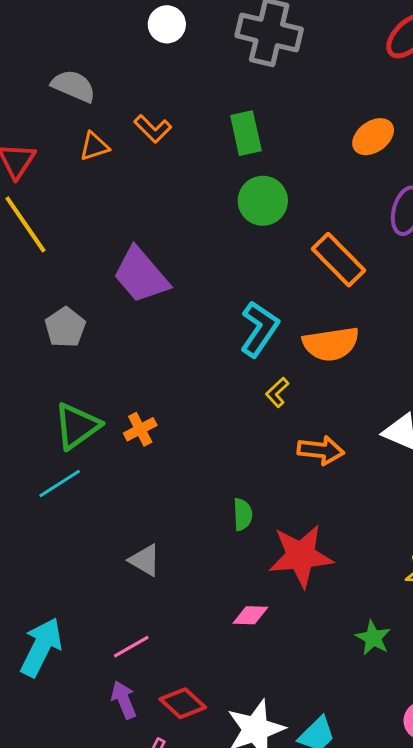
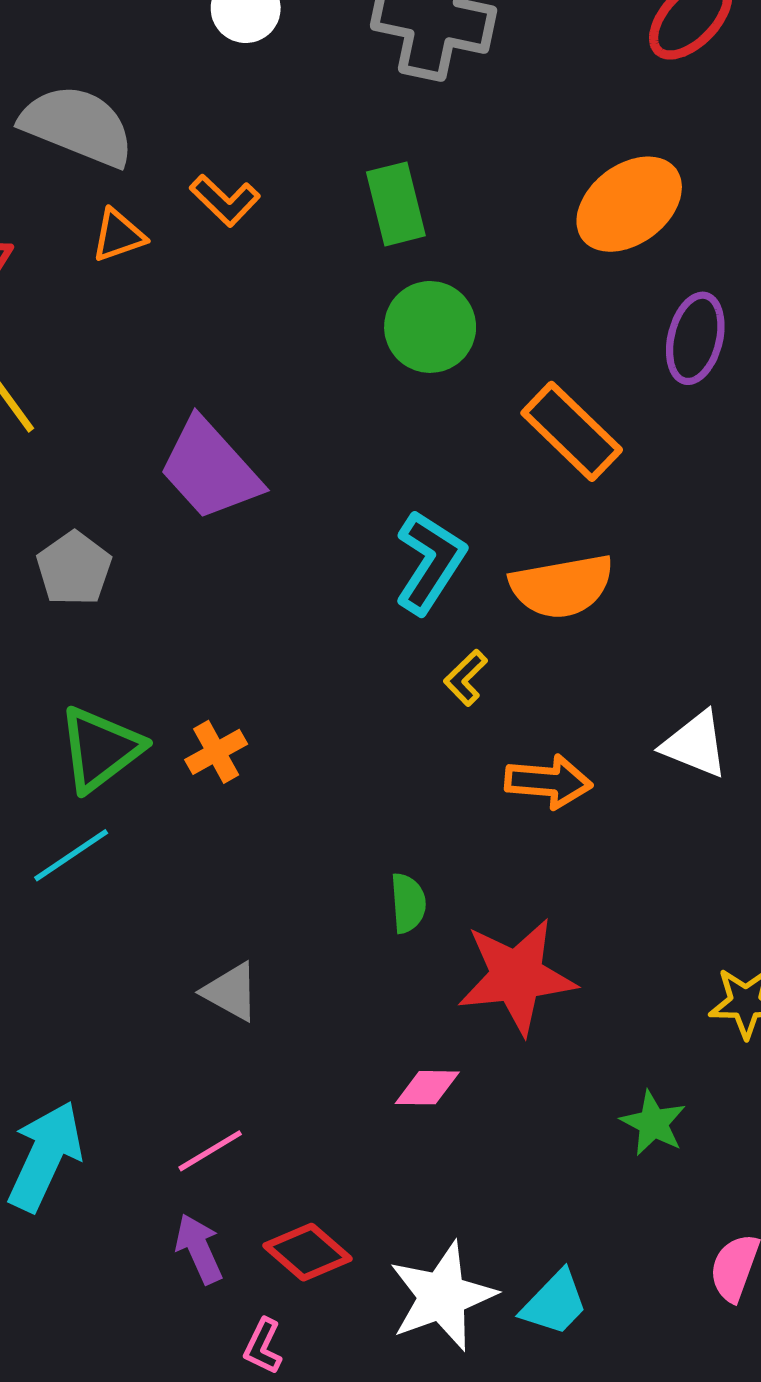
gray semicircle: (74, 86) -> (78, 126), size x1.4
orange ellipse: (373, 137) -> (629, 204), size x1.4

